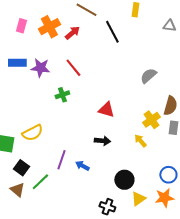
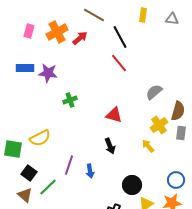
gray triangle: (169, 26) -> (172, 19), moved
red line: (73, 68) -> (119, 63), moved
gray semicircle: (148, 76) -> (154, 92), moved
black arrow: (102, 141) -> (110, 146), turned 63
blue arrow: (82, 166) -> (90, 171), turned -128

